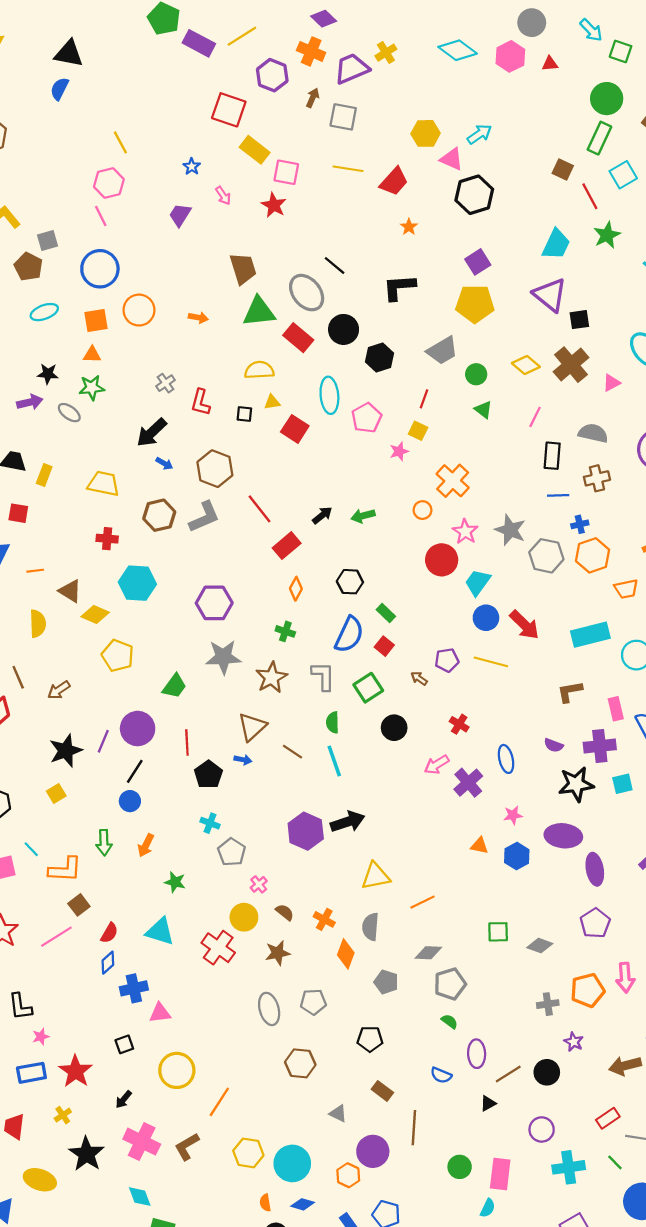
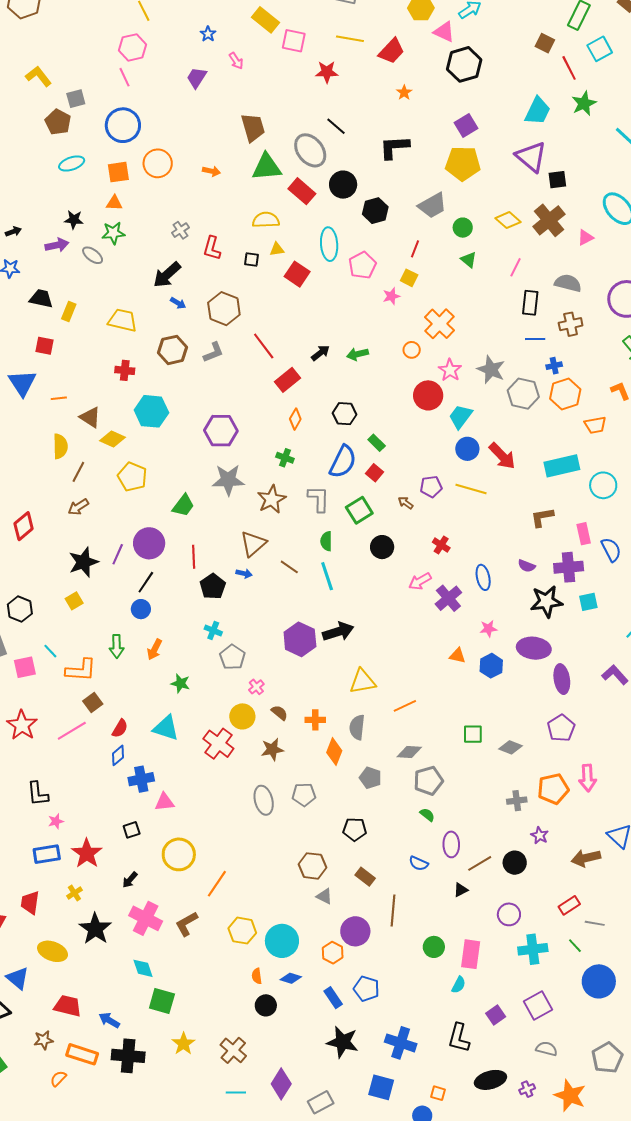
red star: (274, 205) -> (327, 72), moved, turned -30
gray L-shape: (204, 517) -> (213, 352), size x0.7
brown line: (18, 677) -> (78, 472), moved, turned 50
orange cross: (324, 919) -> (315, 720), turned -30
brown hexagon: (300, 1063) -> (312, 866), moved

